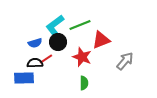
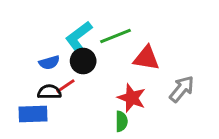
red triangle: (101, 40) -> (146, 58), turned 30
red star: (82, 57) -> (132, 98), moved

